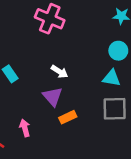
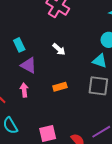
purple triangle: (53, 96) -> (29, 65), moved, turned -30

